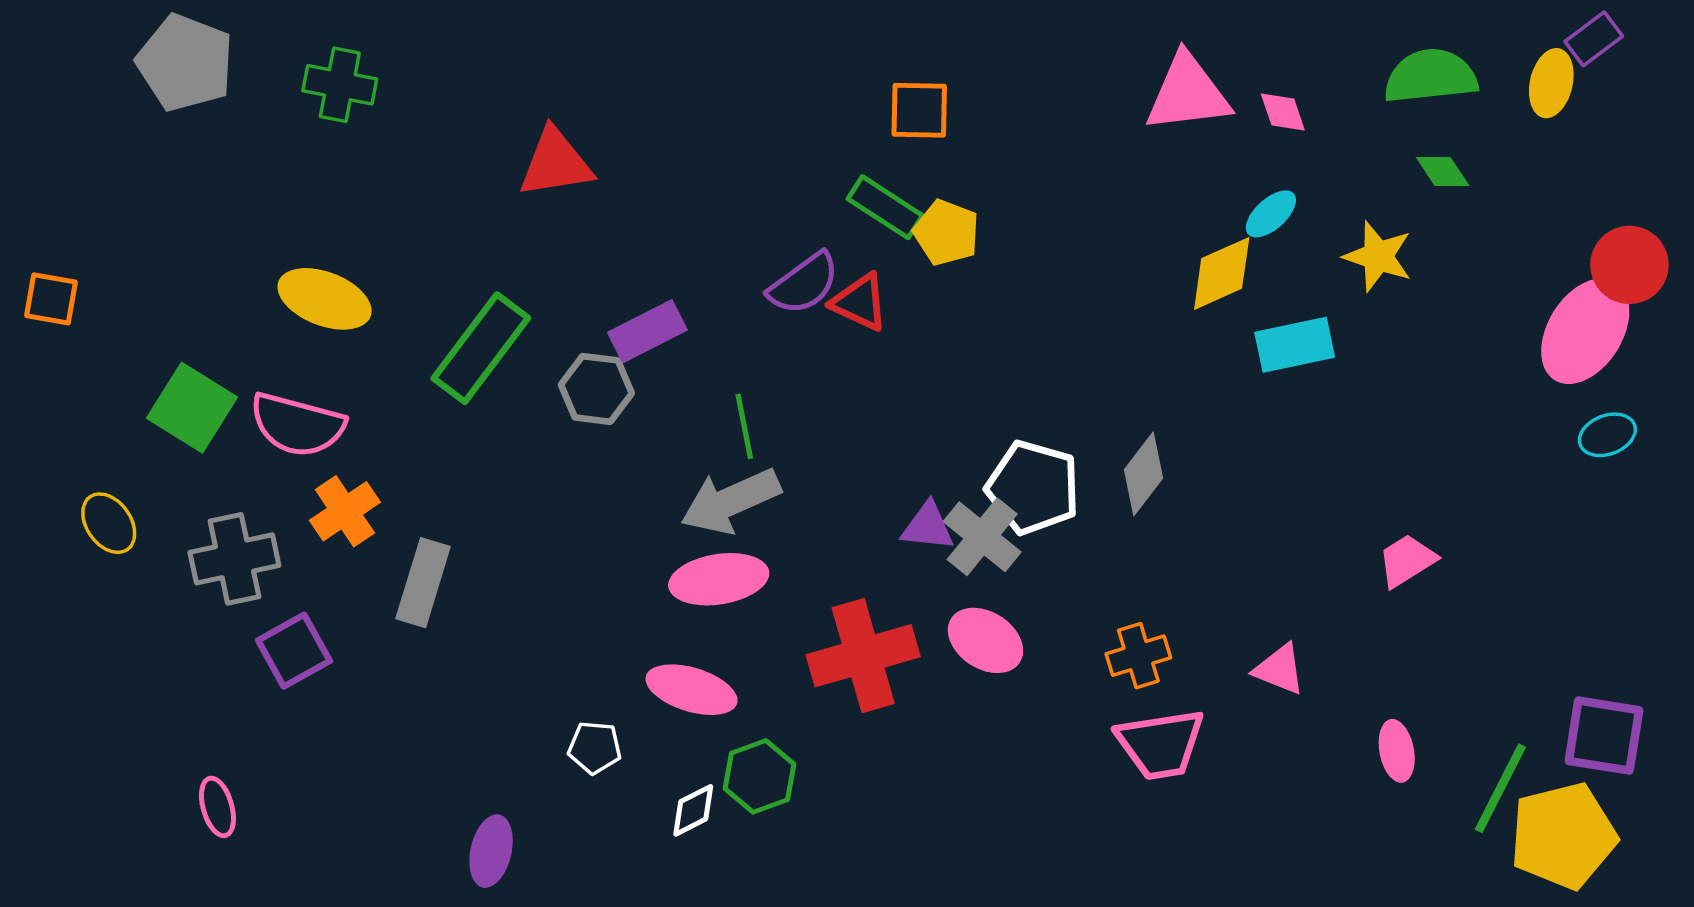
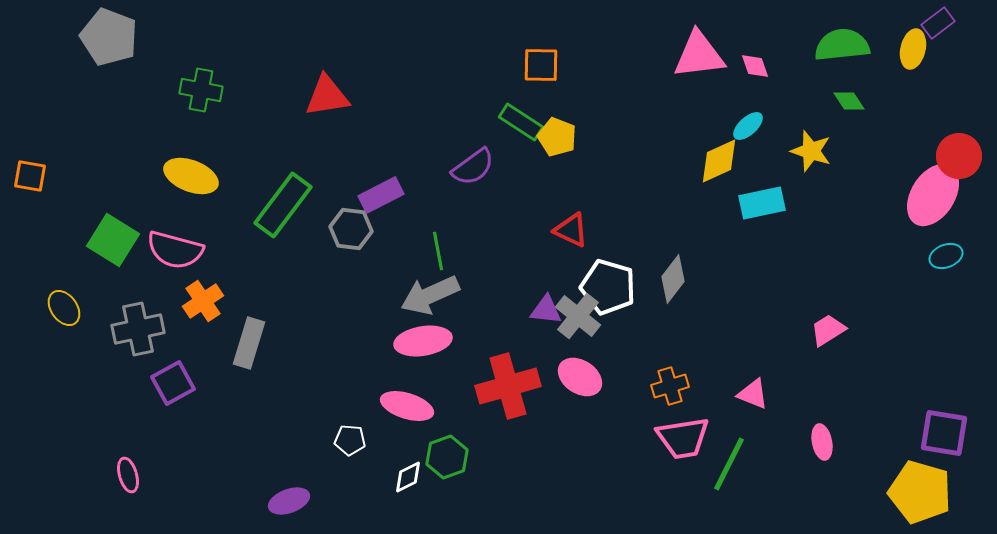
green cross: (340, 85) -> (201, 90), moved
red triangle: (860, 302) -> (571, 230), moved
green line: (1500, 788) -> (729, 464), moved
yellow pentagon: (1563, 836) -> (920, 492), turned 30
purple ellipse: (491, 851) -> (289, 501), turned 57

